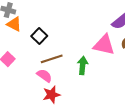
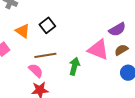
orange triangle: (14, 24) -> (23, 31), moved
black square: (39, 36) -> (47, 25), moved

